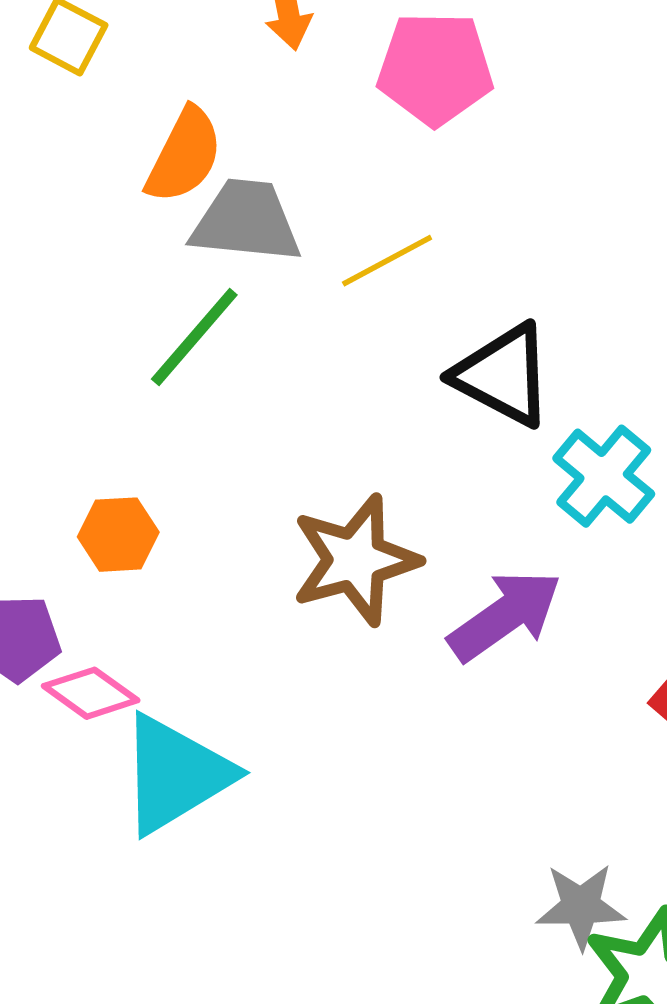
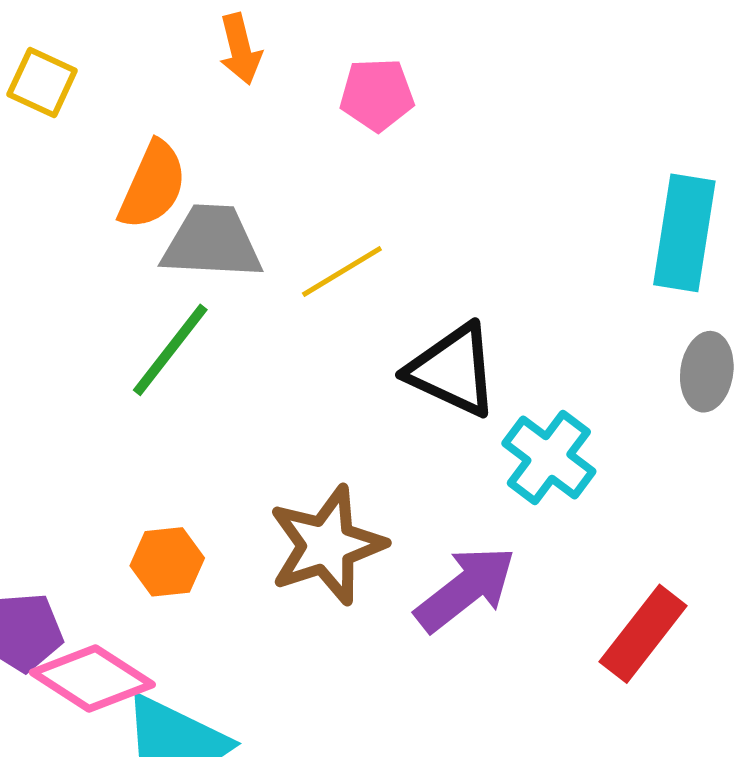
pink pentagon: (435, 68) -> (377, 95), size x0.7
orange hexagon: (118, 535) -> (167, 562), moved
pink diamond: (91, 693) -> (92, 678), size x1.4

